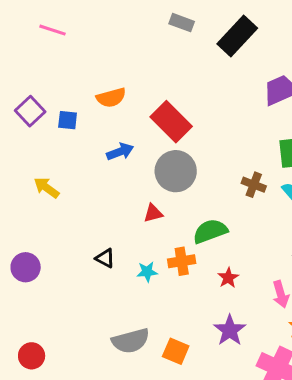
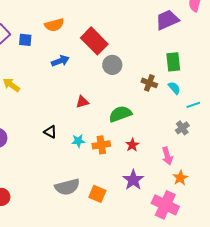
gray circle: (176, 171) -> (112, 65), moved, size x0.7
orange cross: (182, 261) -> (101, 145), moved

